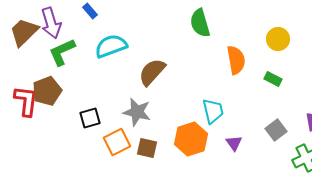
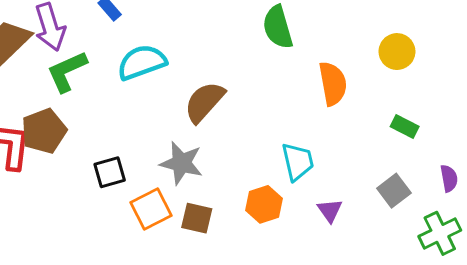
green rectangle: (273, 79) -> (405, 126), moved
orange hexagon: (191, 139) -> (264, 204), size x0.7

